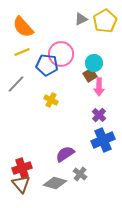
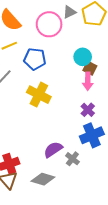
pink circle: (61, 54) -> (49, 24), moved
brown square: (90, 75) -> (90, 68), moved, turned -32
yellow cross: (51, 100) -> (39, 95), size x1.6
gray cross: (80, 174) -> (72, 159), moved

